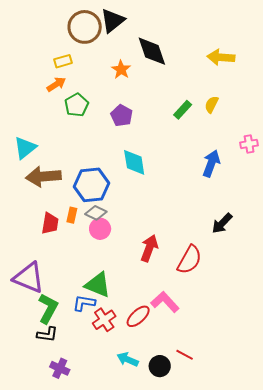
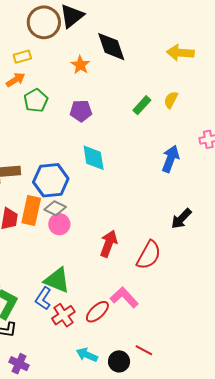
purple pentagon: (122, 116) -> (81, 111), turned -30
orange rectangle: (72, 215) -> (31, 211), size x1.8
blue L-shape: (84, 303) -> (43, 298), turned -65

